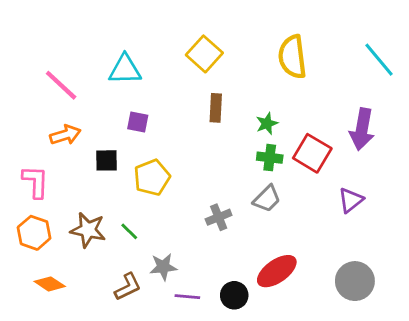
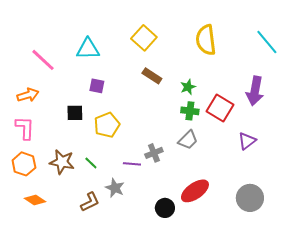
brown rectangle: (216, 108) -> (152, 76), turned -60
orange arrow: (65, 135) -> (28, 95), moved
gray star: (163, 267) -> (115, 188), turned 30
purple line: (187, 297) -> (132, 164), moved

